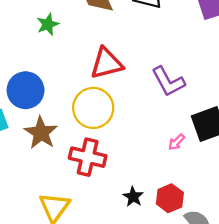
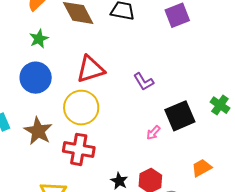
purple L-shape: (168, 81) -> (144, 82), size x0.7
blue circle: (26, 90) -> (36, 78), moved

